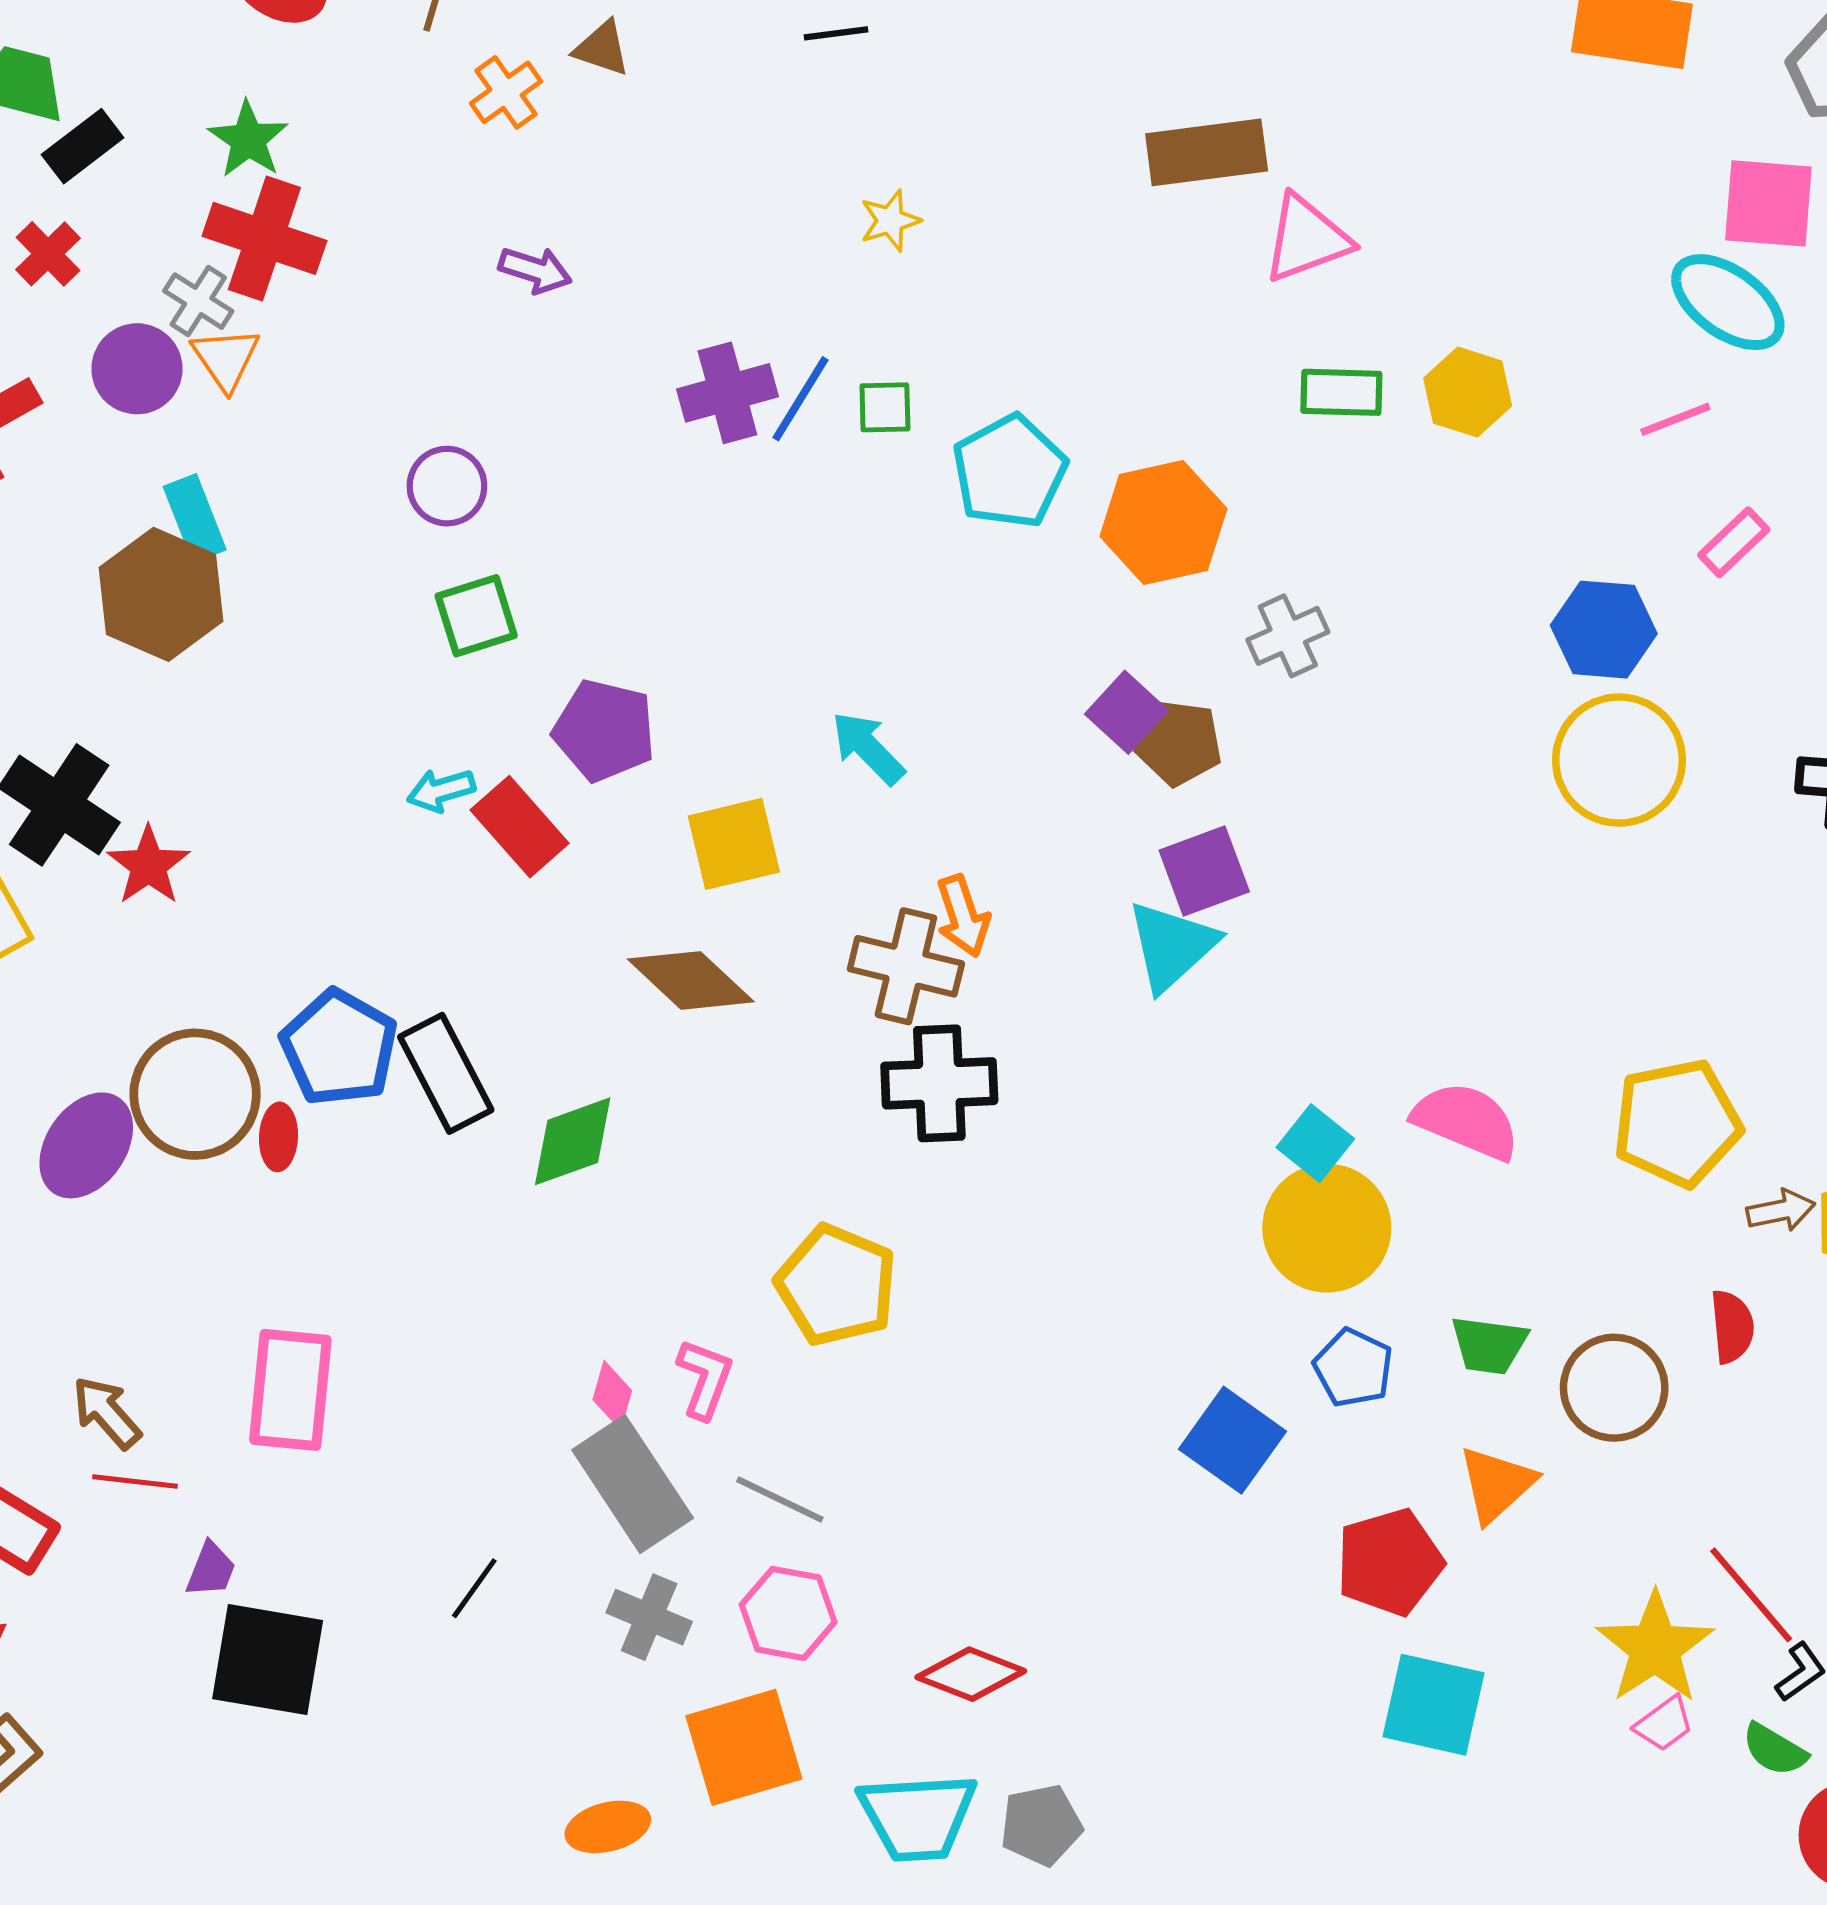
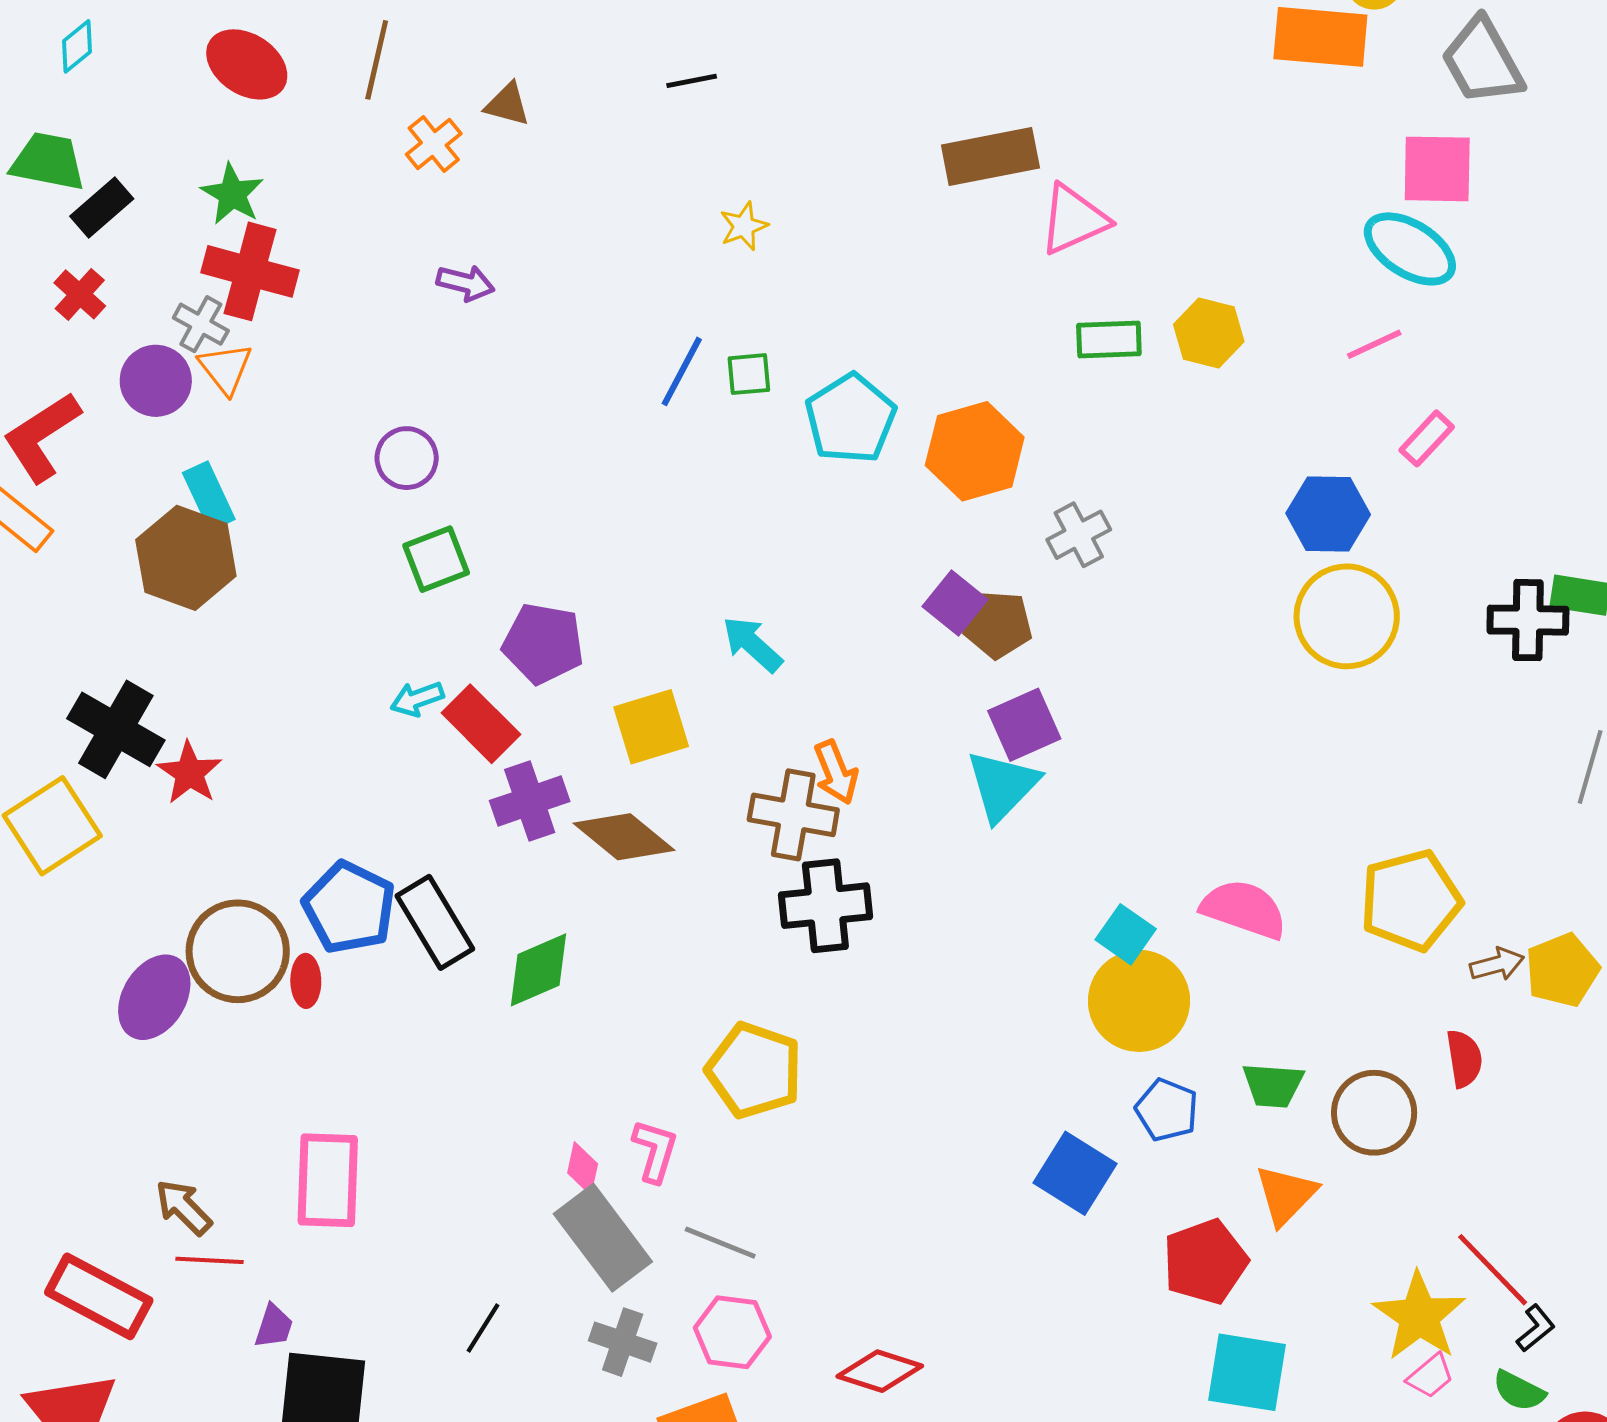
purple cross: (727, 393) -> (530, 801), moved

